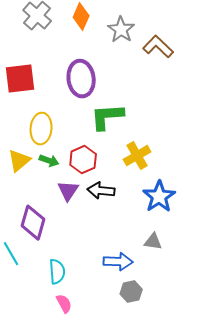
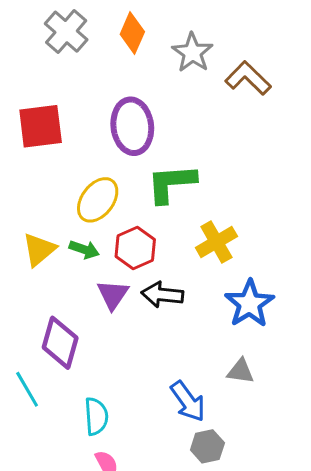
yellow ellipse: (41, 129) -> (98, 200), moved, turned 32
blue arrow: (118, 262) -> (188, 401), turned 52

